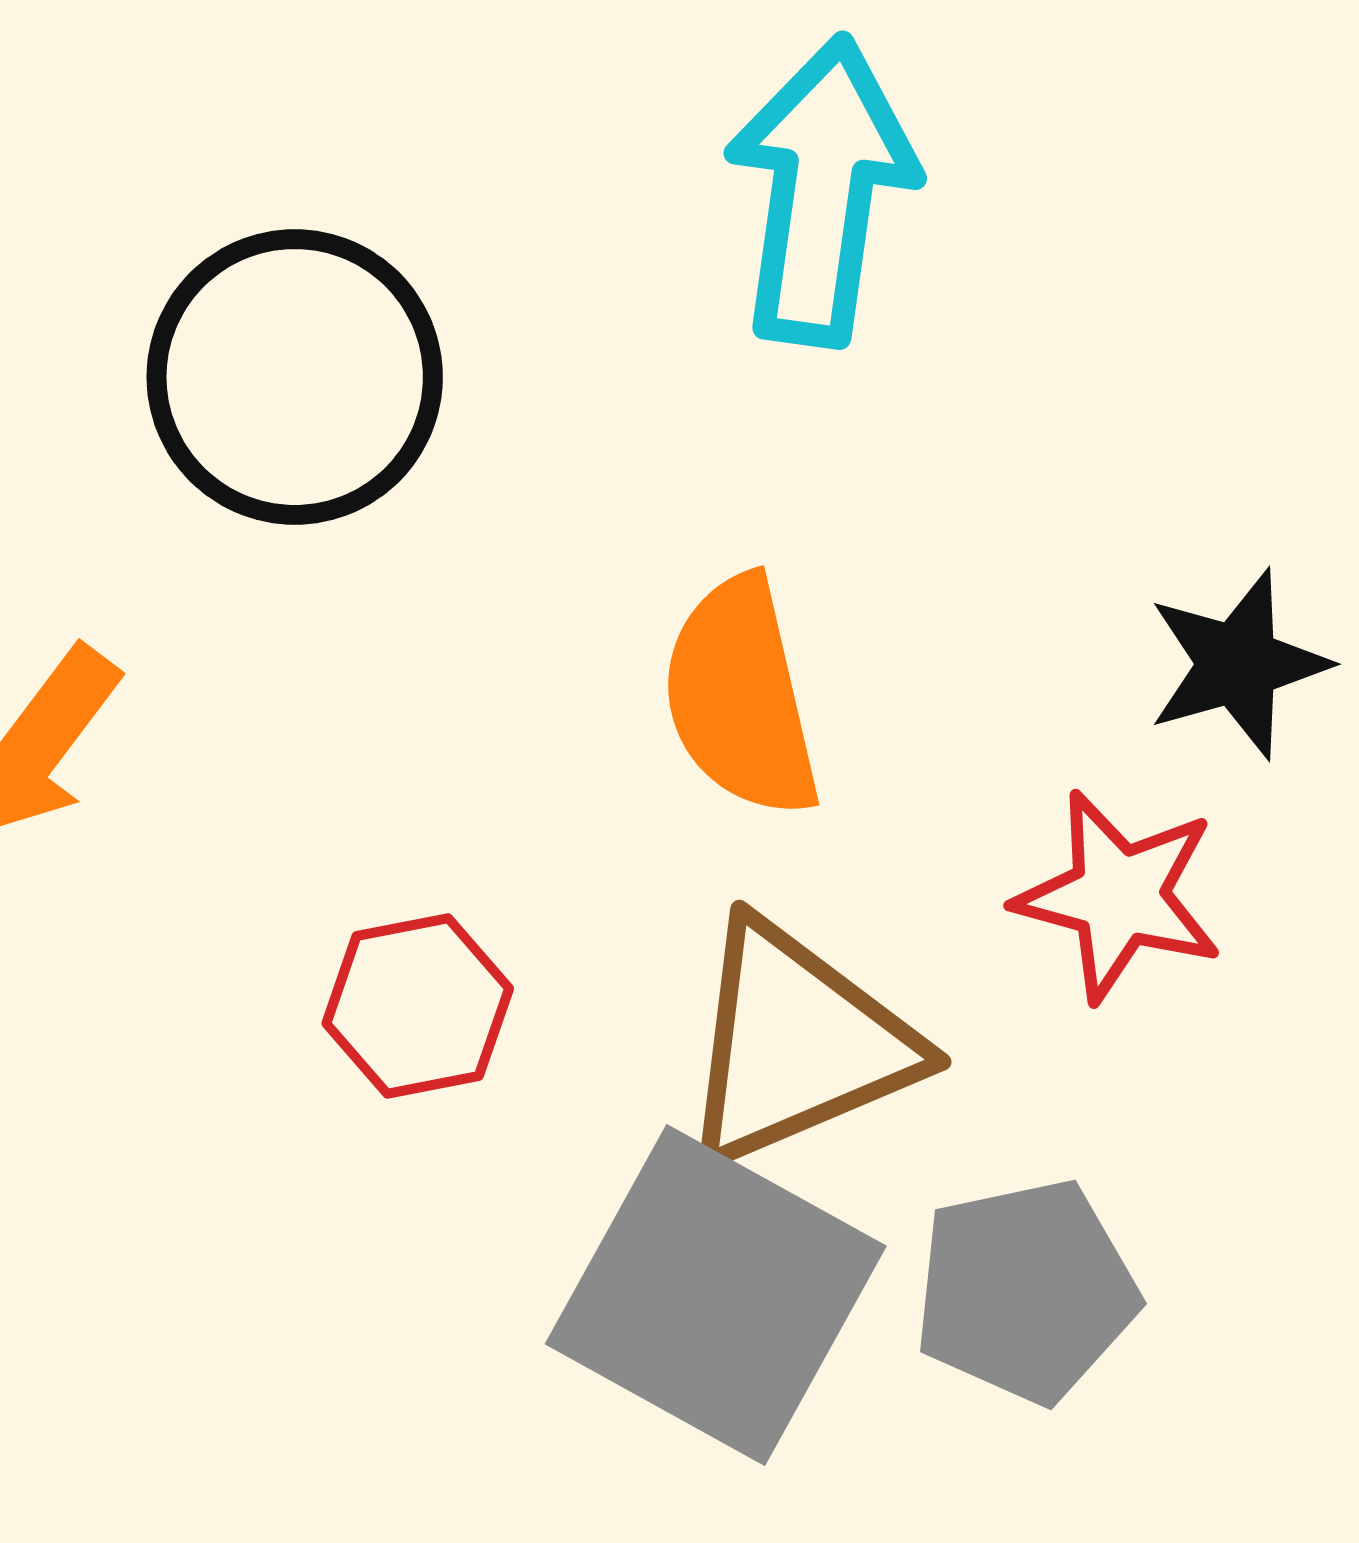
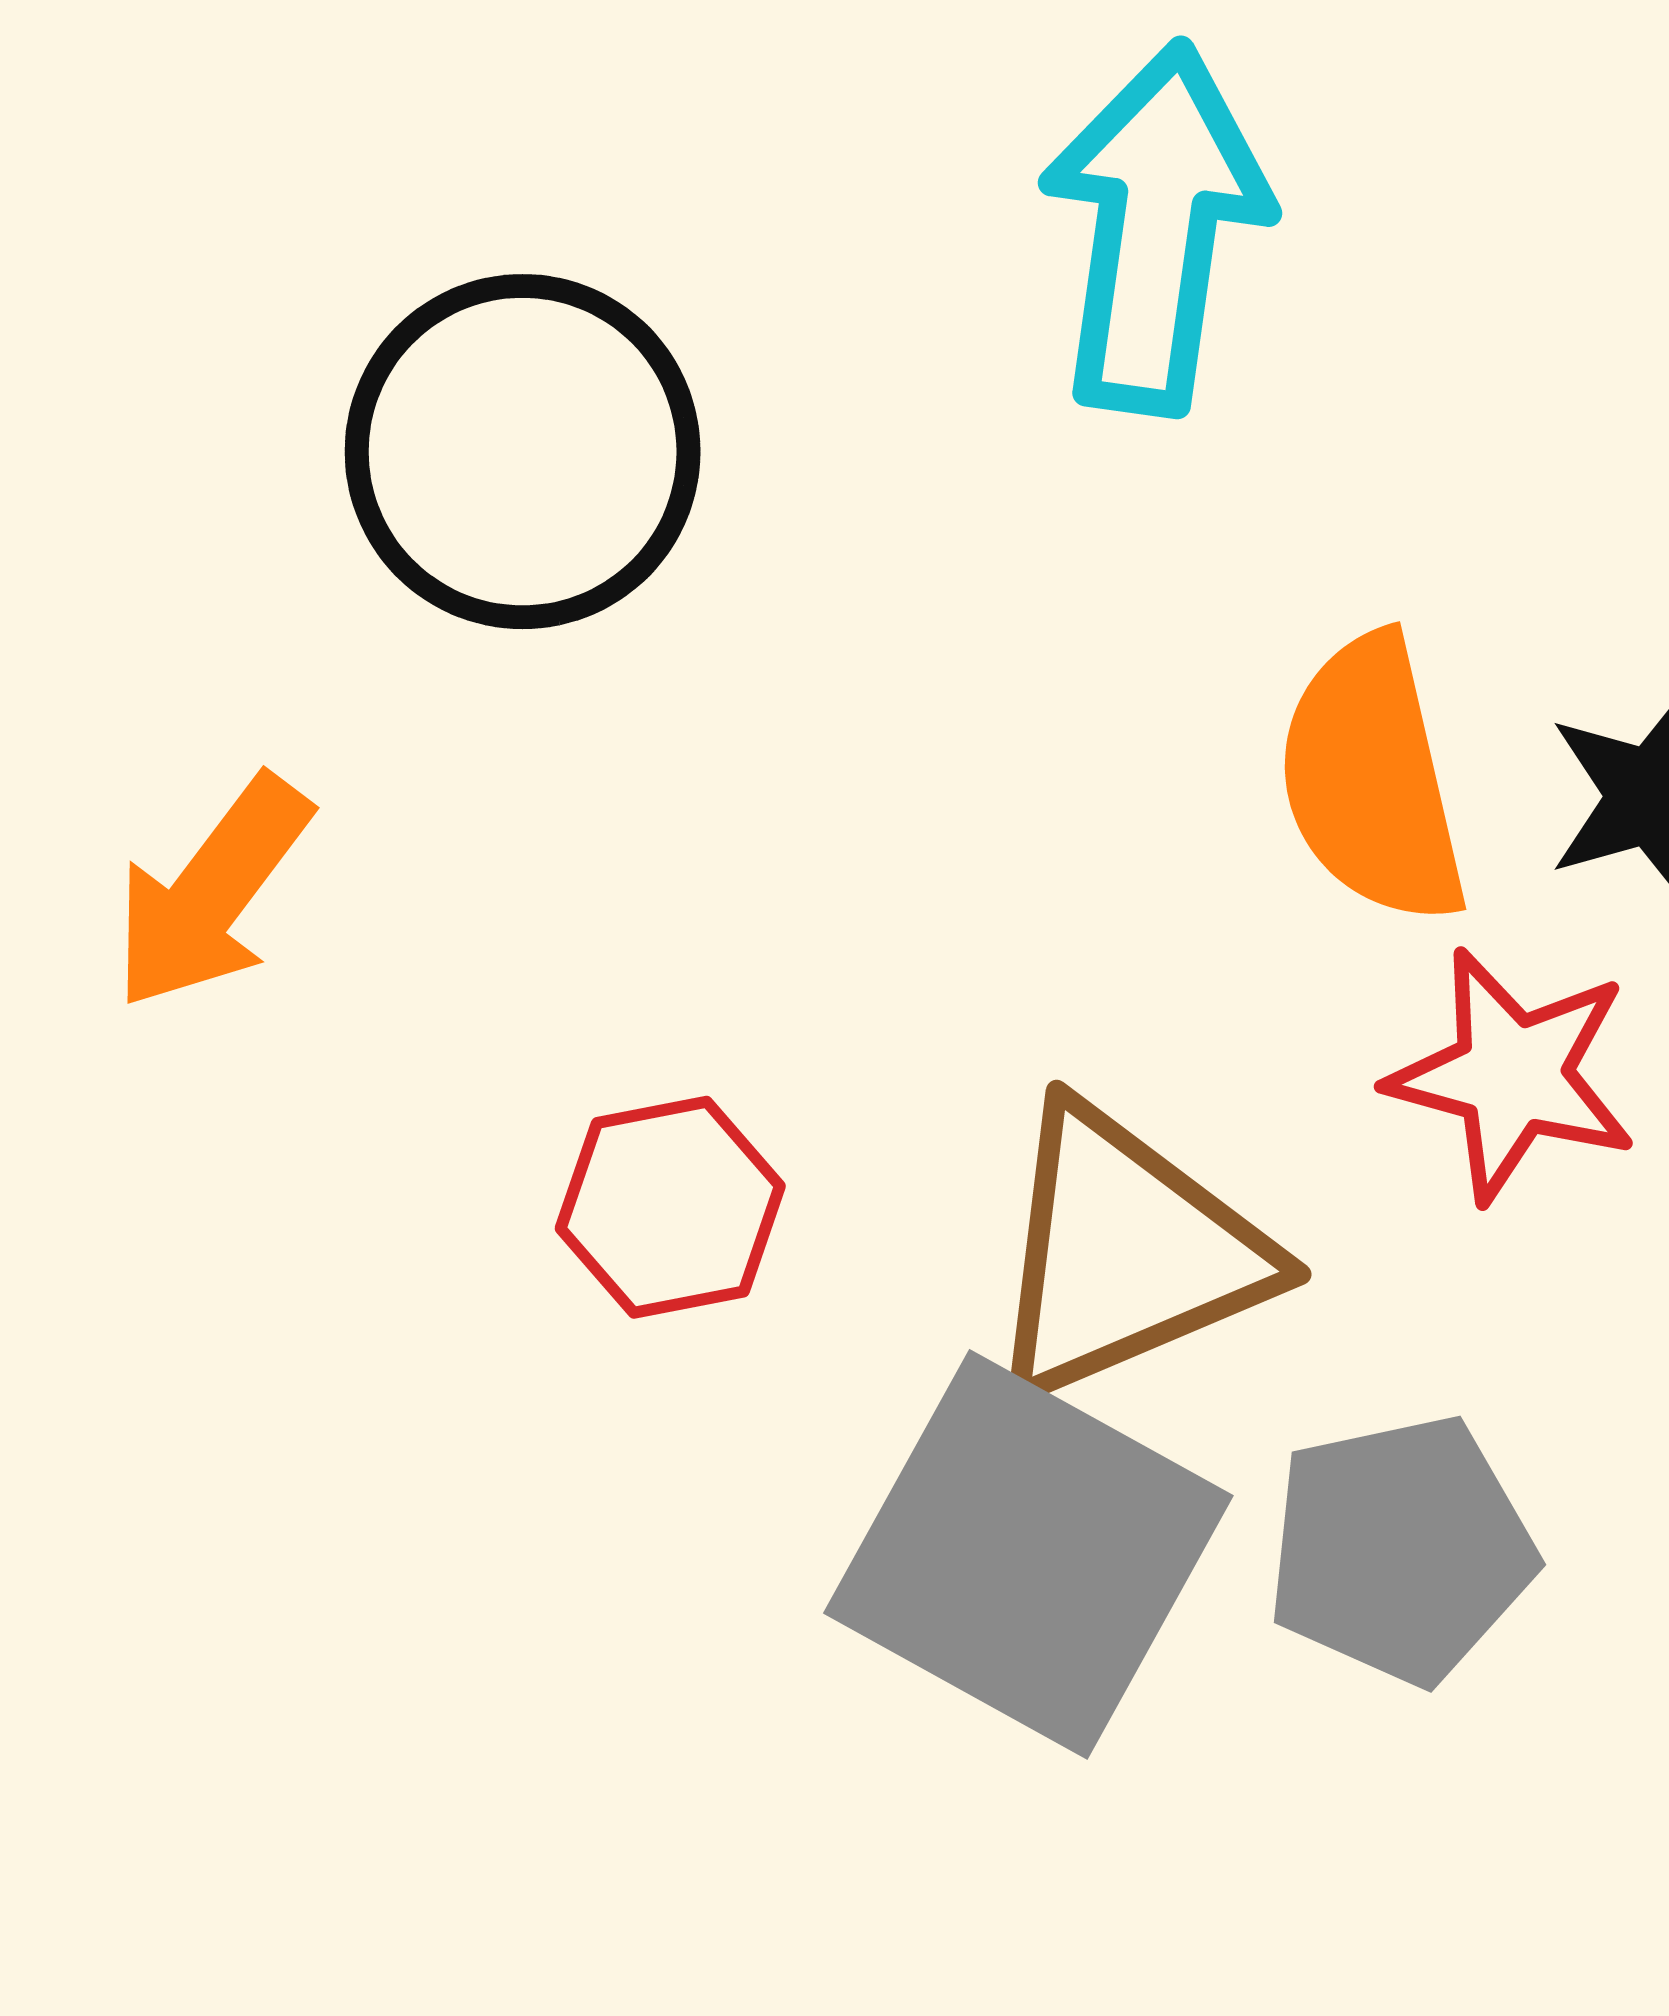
orange semicircle: (741, 697) -> (1372, 780), moved

